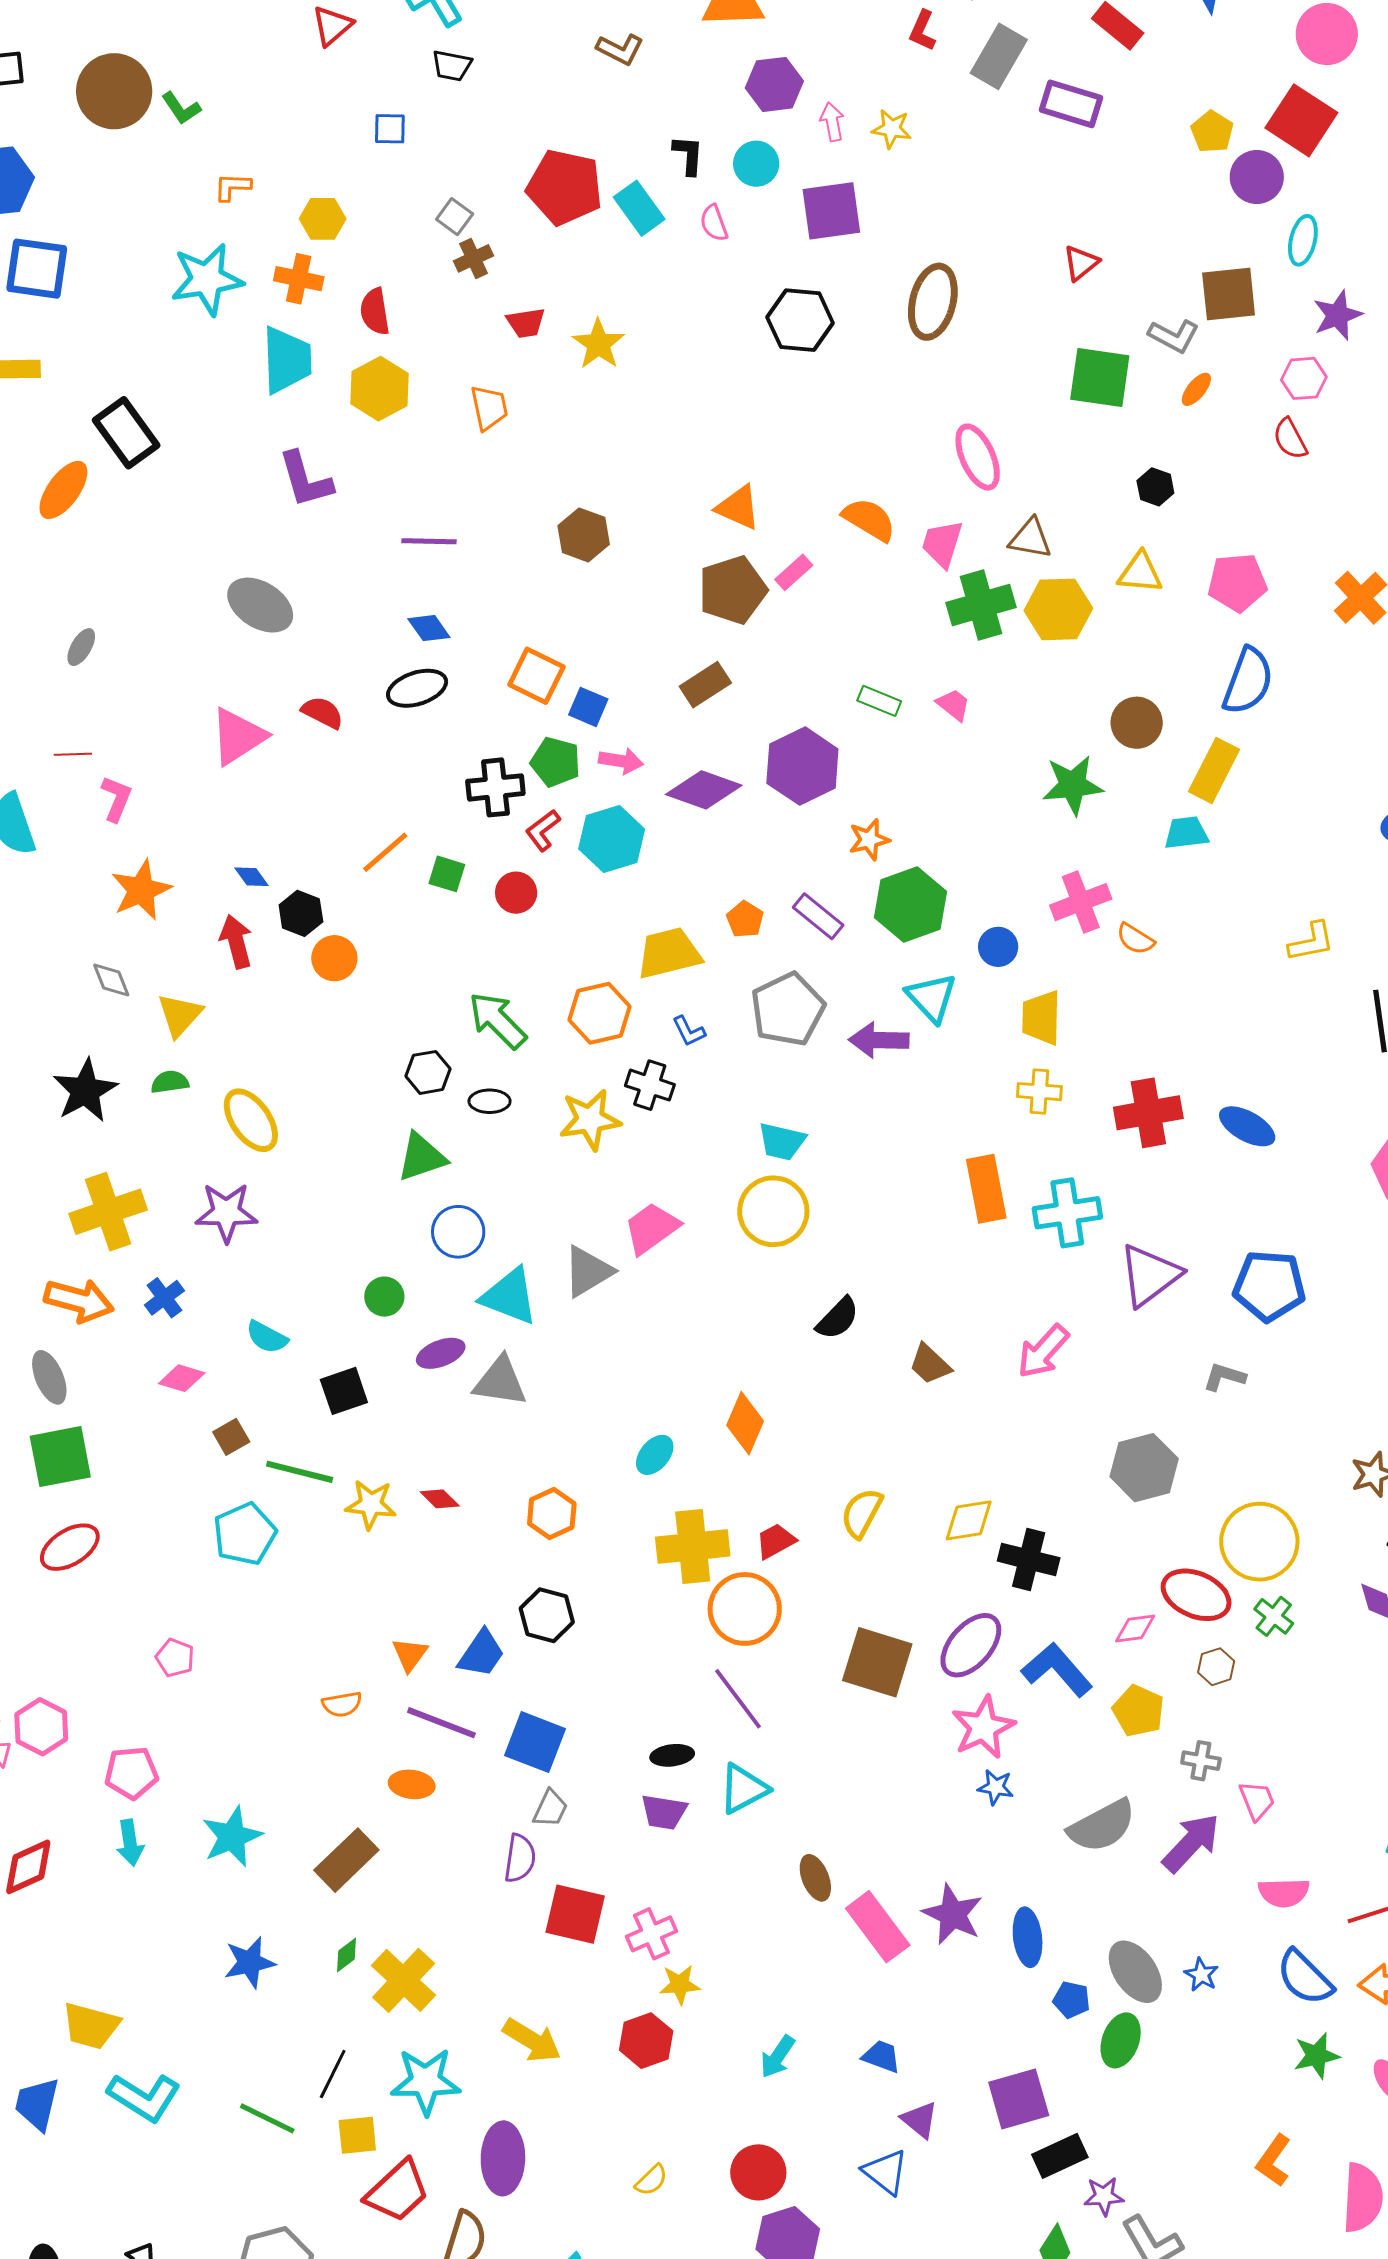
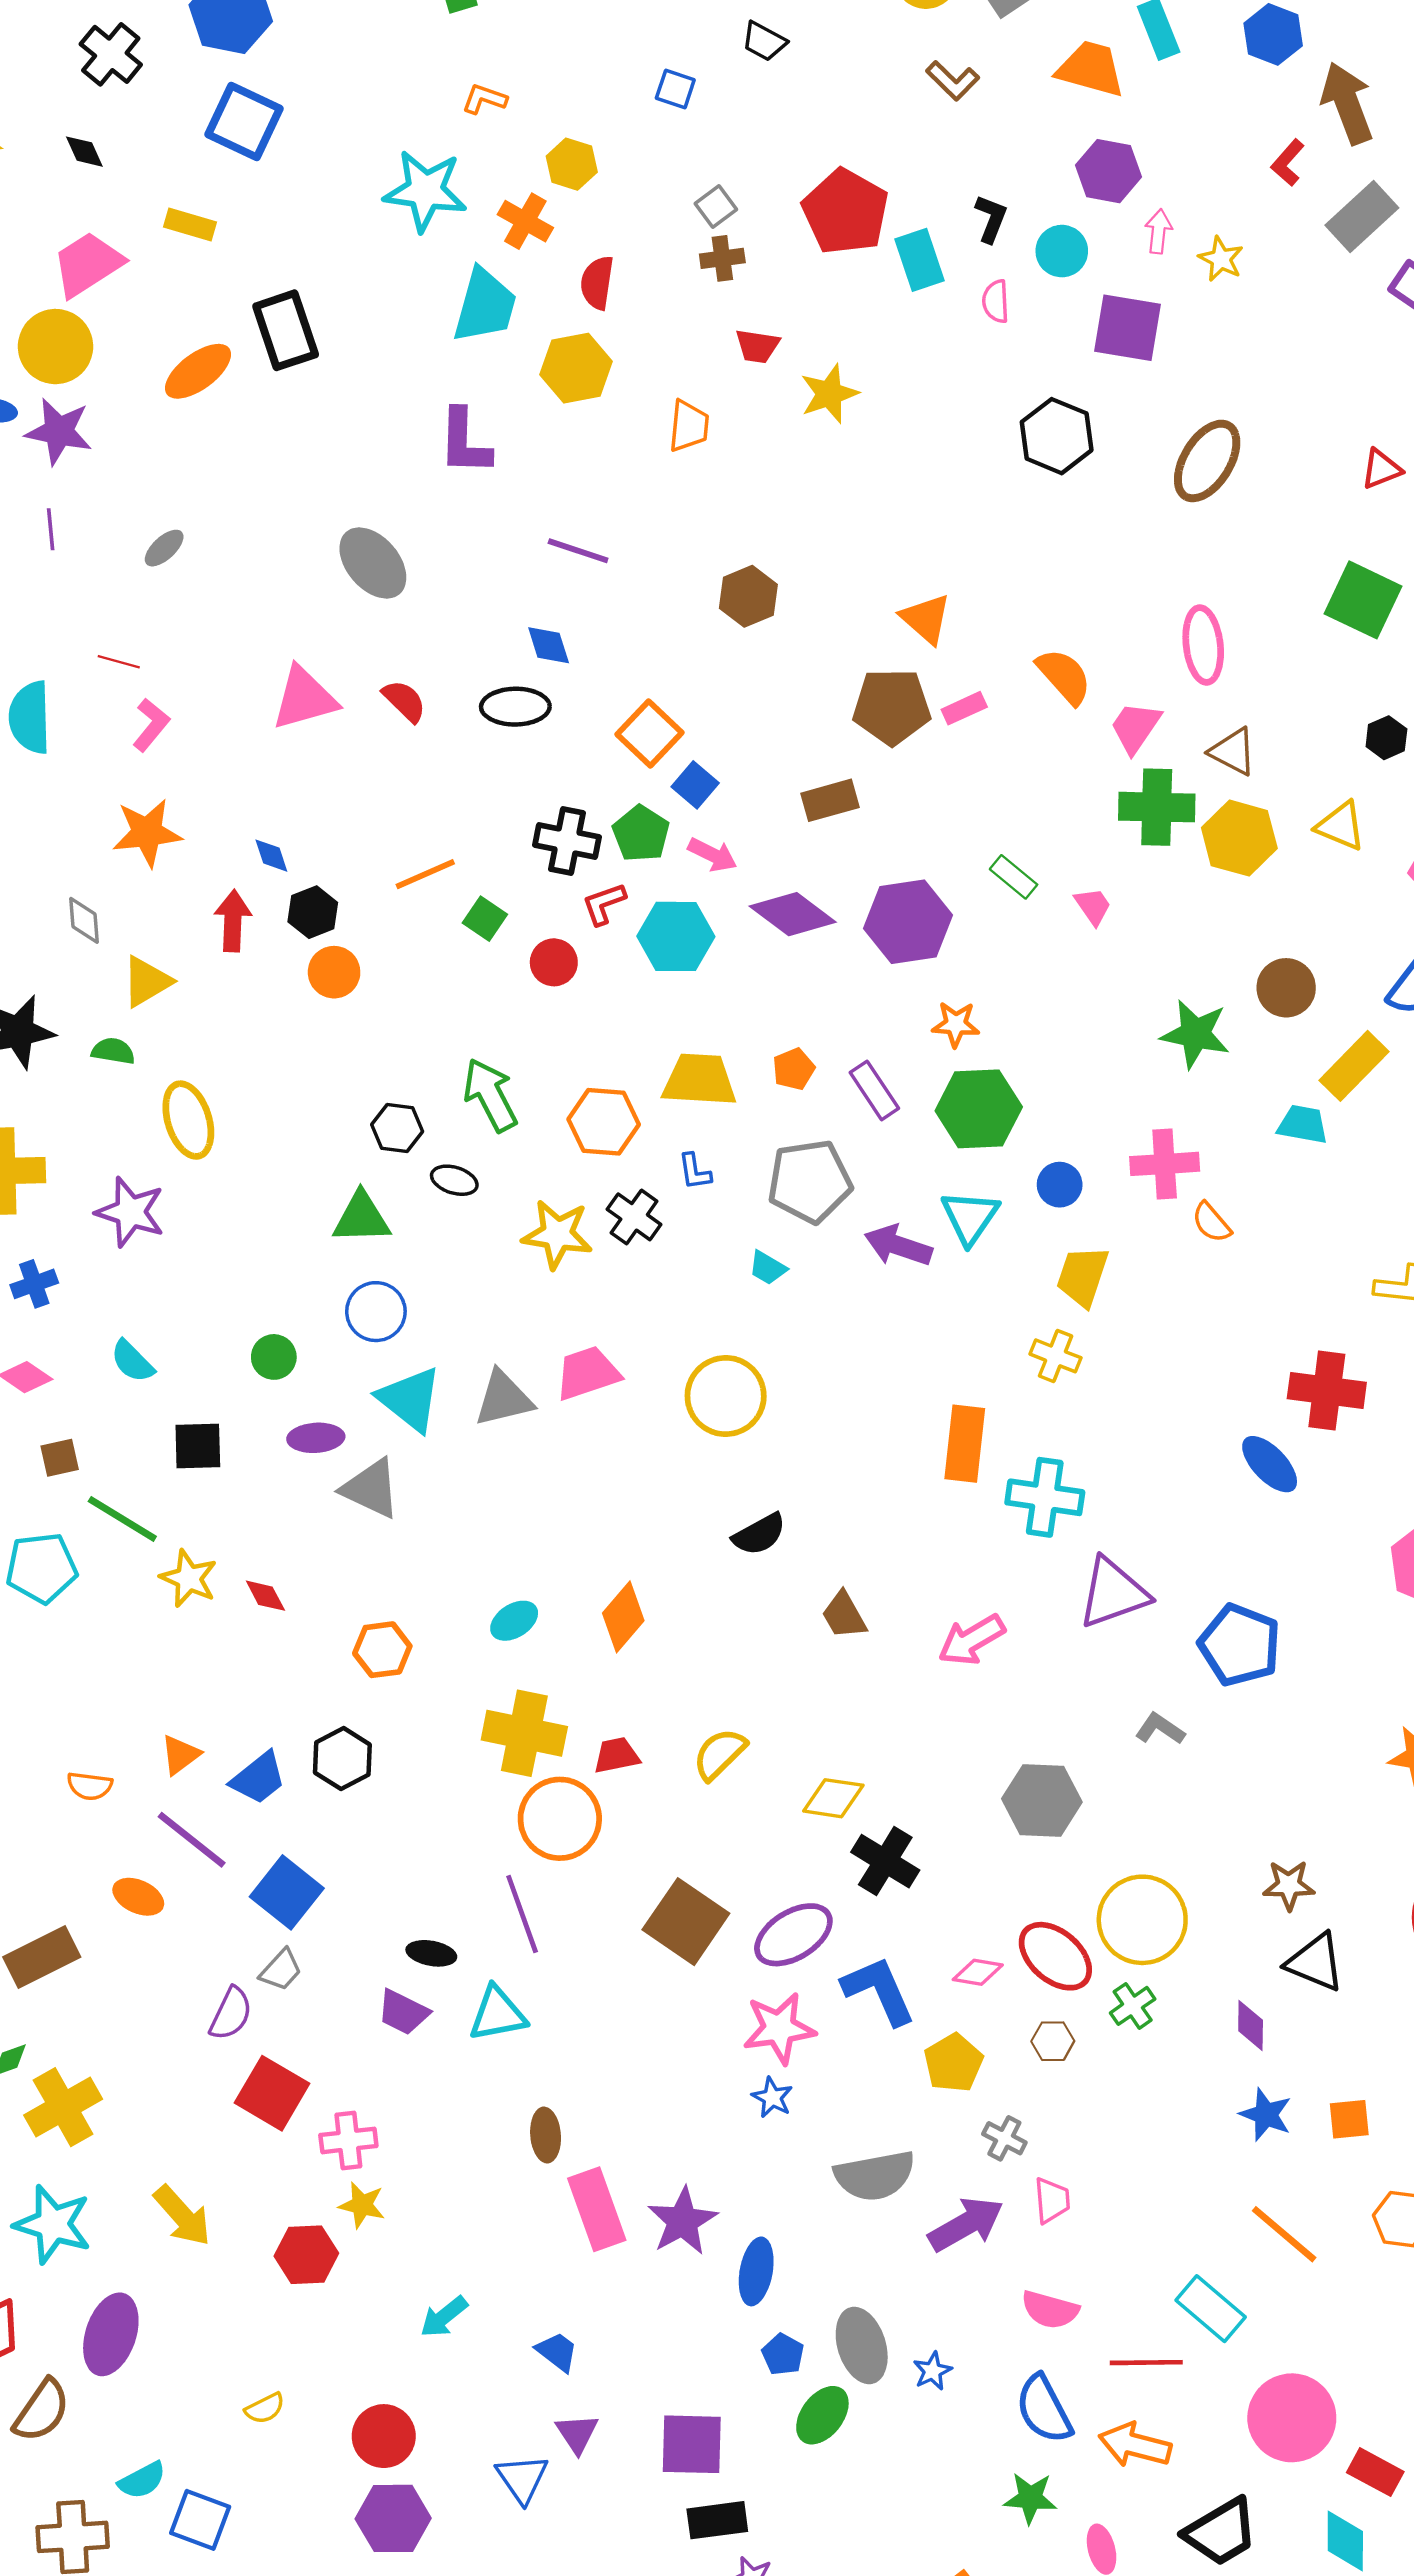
red cross: (1148, 1113) -> (1327, 1390), moved
cyan trapezoid: (782, 1141) -> (768, 1268), moved, size x0.7

